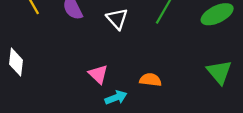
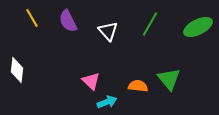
green triangle: (219, 72) -> (169, 79), moved

